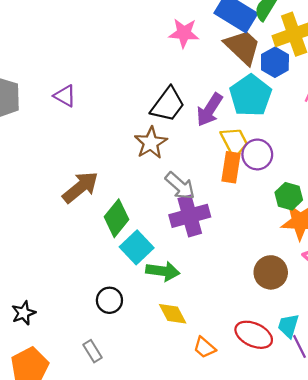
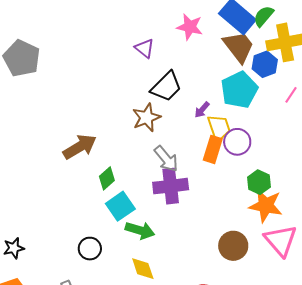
purple triangle: (65, 96) -> (144, 48), moved
purple arrow: (209, 110) -> (202, 110), moved, size x0.6
green diamond: (117, 218) -> (107, 178), size x0.7

